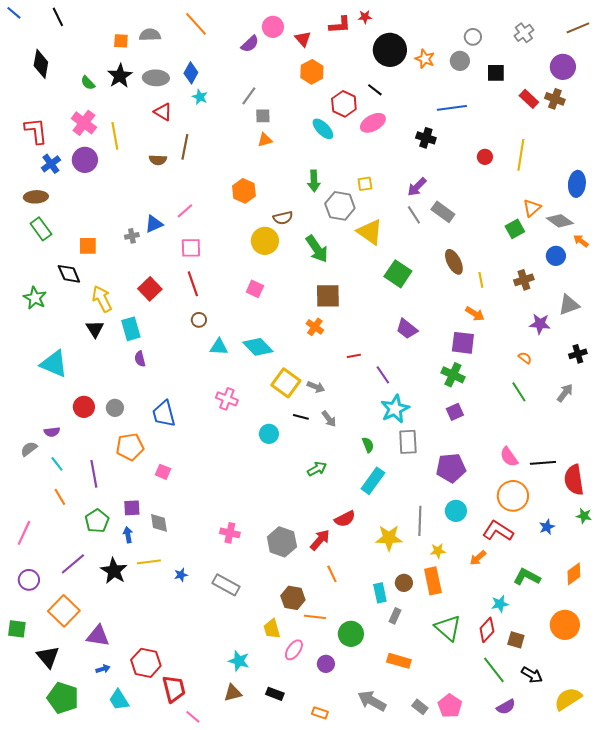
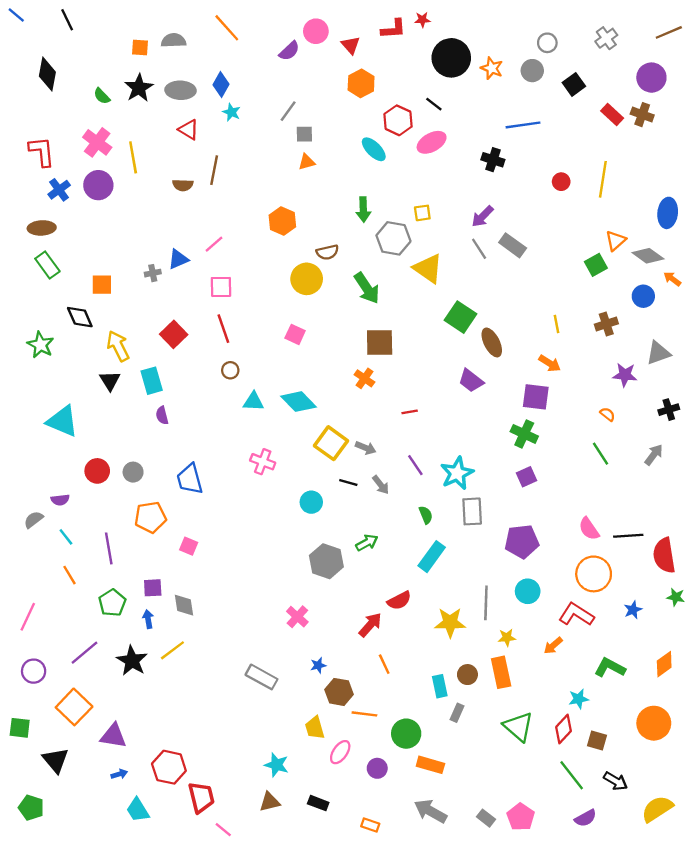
black square: (496, 73) -> (574, 84), turned -36
brown ellipse: (454, 262) -> (492, 342), moved
purple line: (383, 375) -> (415, 465), moved
pink cross: (230, 533) -> (297, 617), moved, turned 30
gray hexagon: (282, 542) -> (326, 561), moved
yellow line: (149, 562) -> (172, 650), turned -30
blue star: (181, 575) -> (318, 665), moved
orange rectangle: (399, 661) -> (430, 765), moved
green pentagon: (63, 698) -> (31, 808), moved, size x0.7

